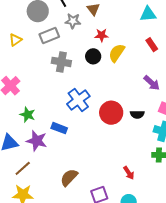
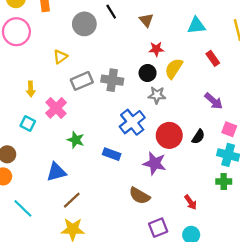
cyan triangle: (148, 14) -> (196, 26), moved
gray star: (73, 21) -> (157, 95), moved
gray rectangle: (49, 35) -> (82, 81), moved
black semicircle: (137, 114) -> (198, 137), turned -56
purple star: (37, 141) -> (155, 163), moved
brown semicircle: (69, 177) -> (139, 196), moved, turned -102

